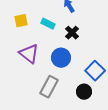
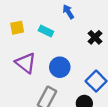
black cross: (72, 33) -> (95, 37), moved

